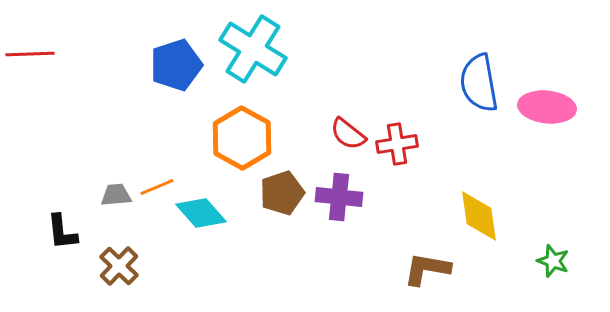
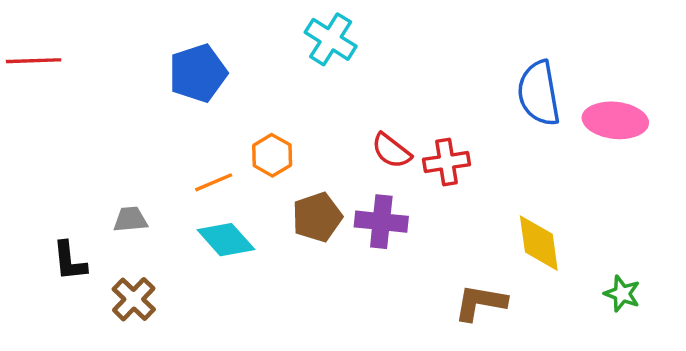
cyan cross: (253, 49) -> (331, 39), moved, size x0.7
orange hexagon: (242, 138) -> (272, 155), size x0.6
orange line: (157, 187) -> (214, 182), moved

